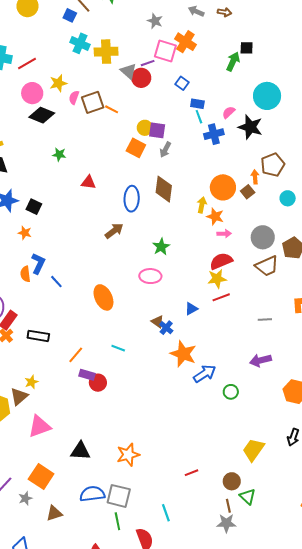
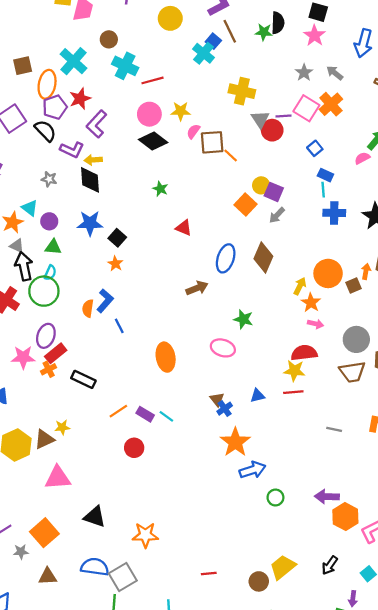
gray arrow: (196, 11) -> (335, 73), moved
cyan cross: (80, 43) -> (203, 53), moved
pink semicircle: (229, 112) -> (362, 158), moved
orange star: (25, 233) -> (115, 264), moved
green star: (161, 247) -> (243, 319), turned 30
purple arrow: (260, 360) -> (327, 497), moved
purple rectangle: (87, 375) -> (145, 414), moved
brown circle: (232, 481) -> (259, 581), moved
gray square: (119, 496) -> (123, 577), turned 30

